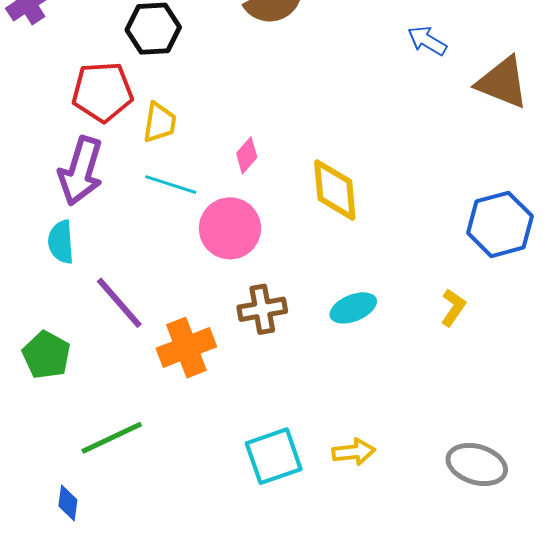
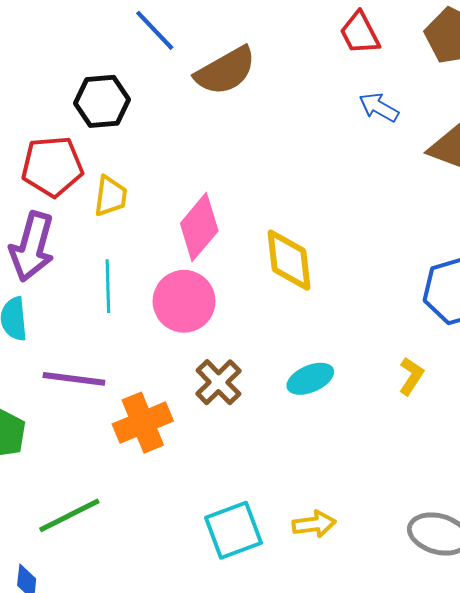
pink diamond: (247, 155) -> (199, 227), size x1.8
cyan line: (171, 185) -> (108, 286), moved, turned 72
purple line: (119, 303) -> (74, 379), turned -40
brown cross: (262, 309) -> (218, 382), turned -33

